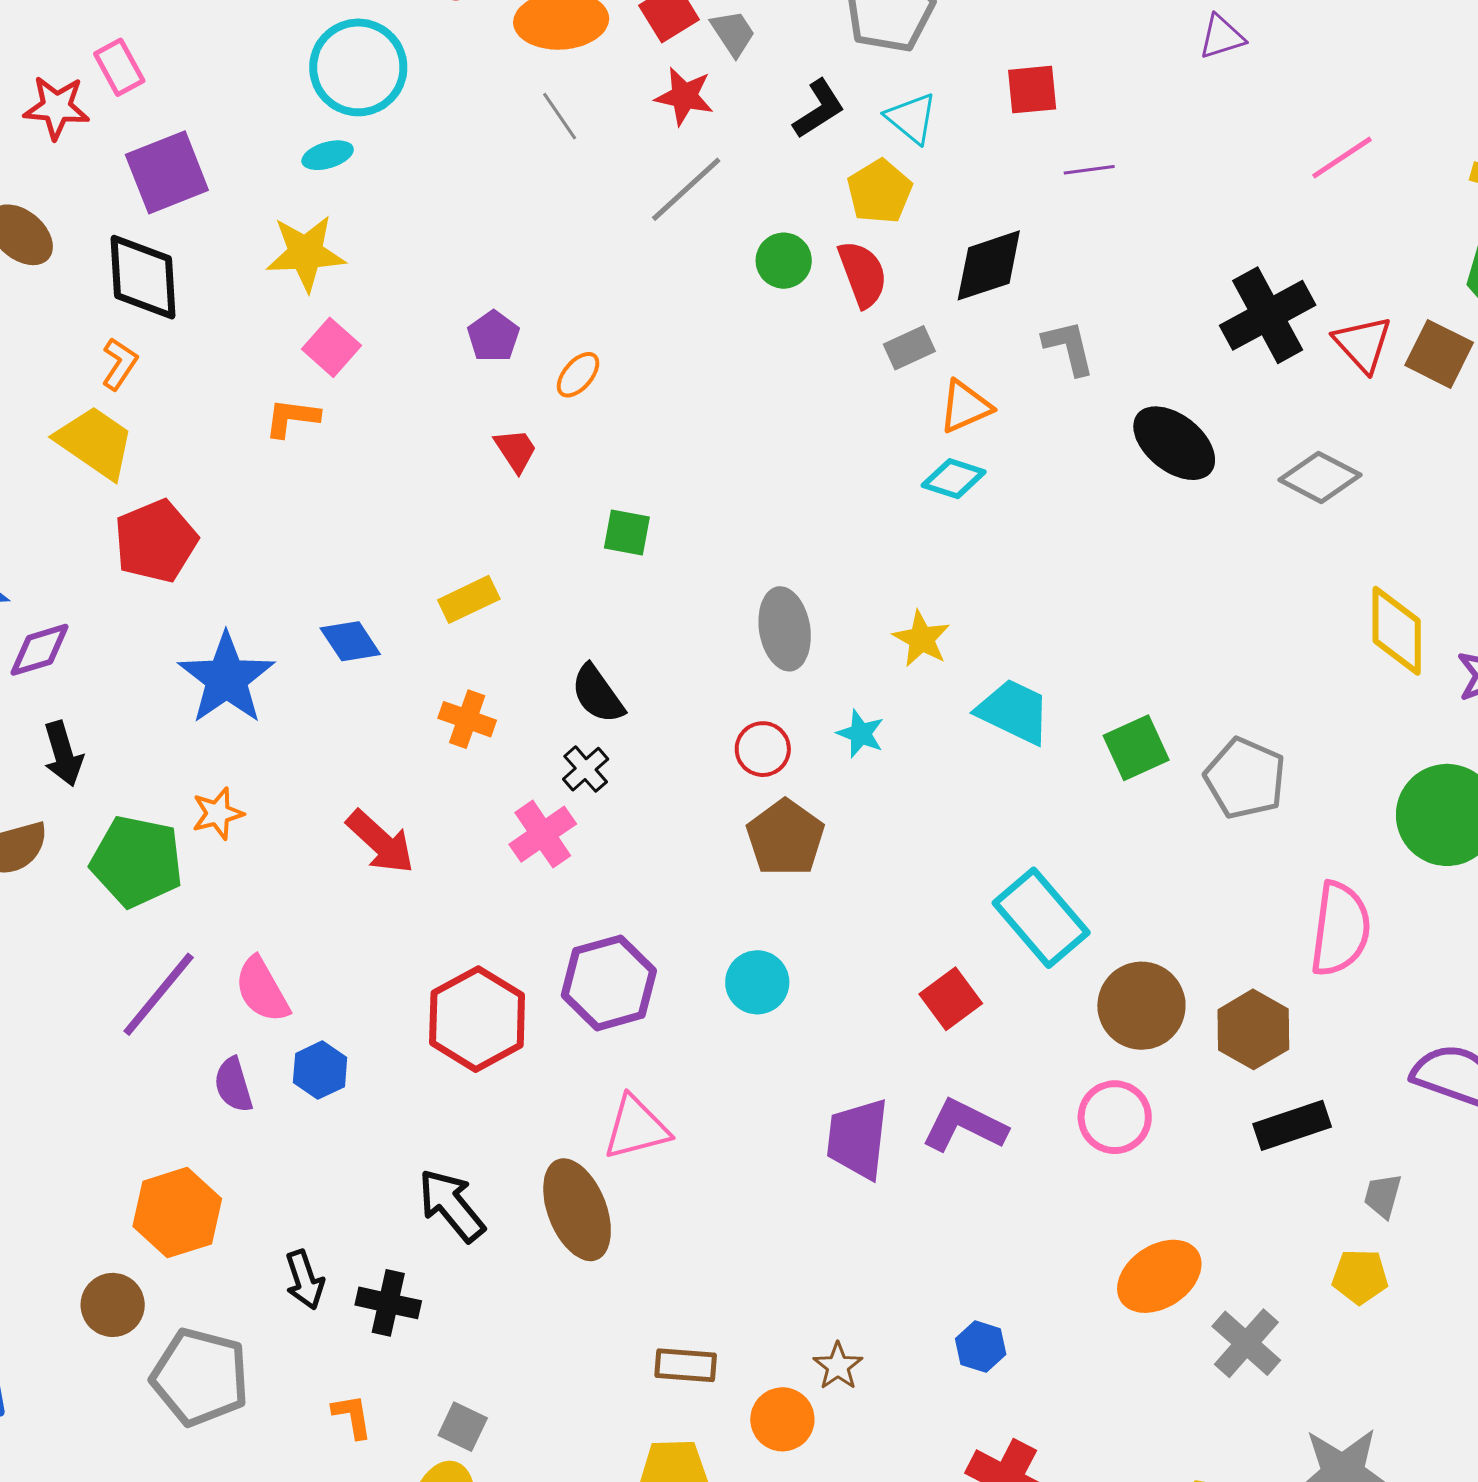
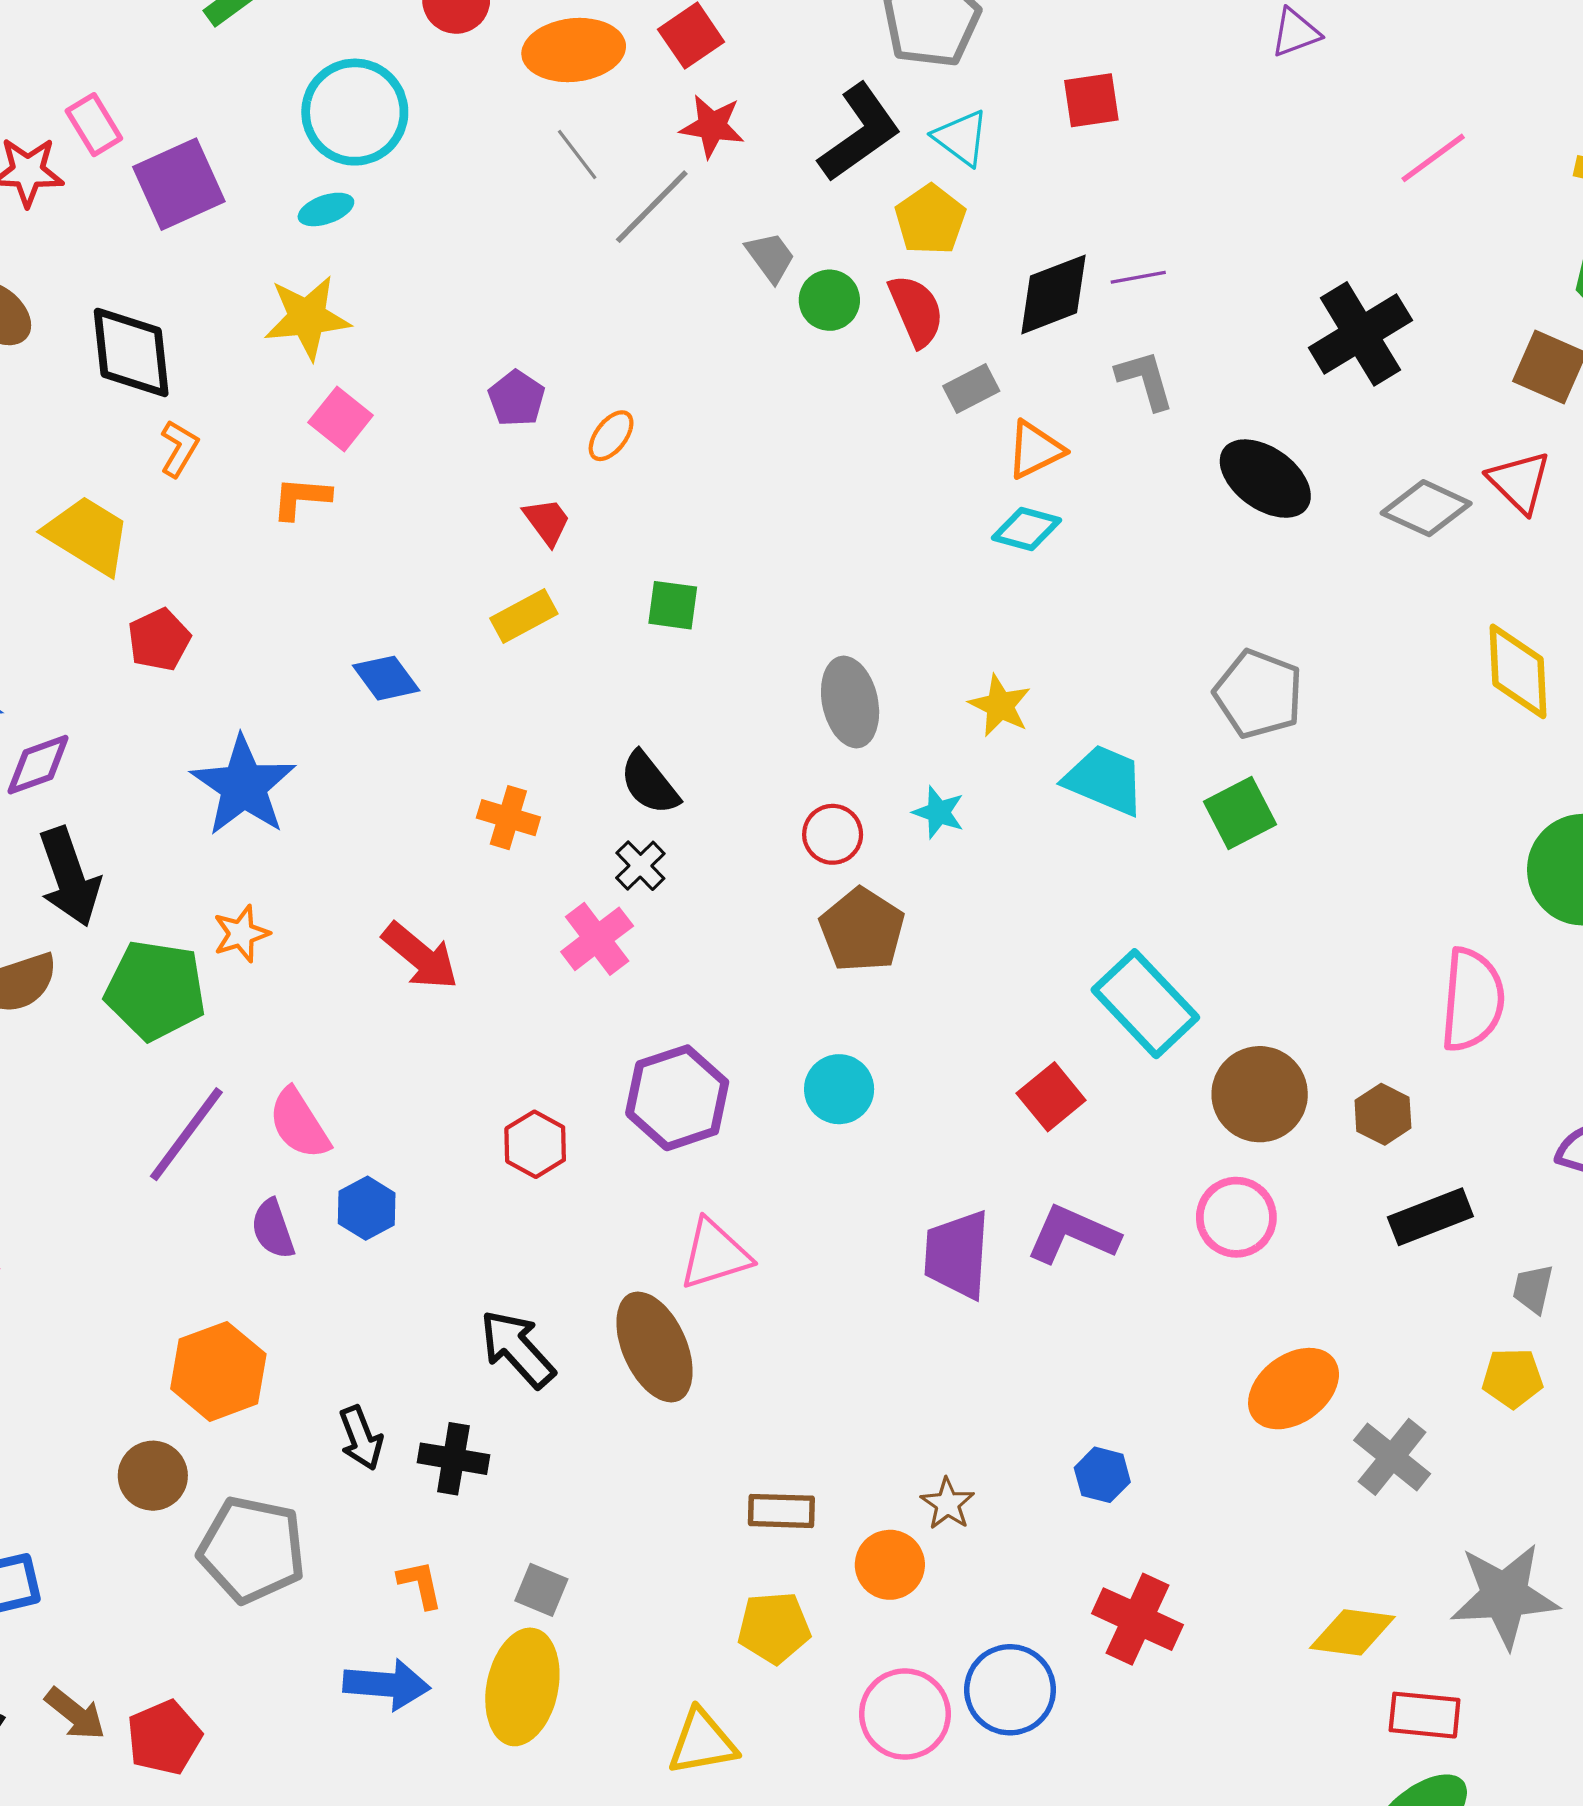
gray trapezoid: (733, 33) -> (770, 257), moved
black L-shape: (819, 109) -> (860, 133), size x1.5
purple line: (1089, 170) -> (1138, 277), moved
purple square: (167, 172) -> (179, 184), moved
gray line: (686, 189) -> (652, 207), moved
red triangle: (1363, 344) -> (1519, 482), moved
orange L-shape: (120, 364) -> (179, 448), moved
red pentagon: (156, 541) -> (159, 640), size x0.7
yellow rectangle: (469, 599) -> (524, 616), moved
blue diamond: (350, 641) -> (386, 678), moved
black arrow: (63, 754) -> (69, 877), size x1.4
gray pentagon: (1245, 778) -> (1259, 694), moved
red hexagon: (477, 1019) -> (535, 1144), size x0.6
brown hexagon: (1253, 1029) -> (1383, 1114), size x0.7

